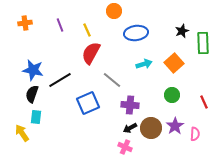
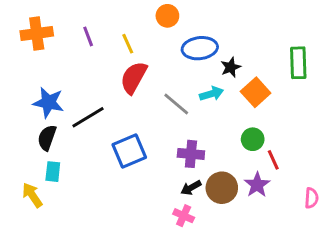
orange cross: (25, 23) -> (37, 33), size x1.5
black star: (182, 31) -> (231, 67), moved
gray line: (112, 80) -> (176, 104), moved
red line: (204, 102) -> (273, 160), moved
pink semicircle: (195, 134) -> (311, 198), moved

